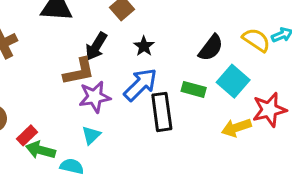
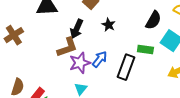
blue arrow: (140, 85) -> (100, 59), moved, size x0.7
black rectangle: (162, 112) -> (126, 67), turned 35

